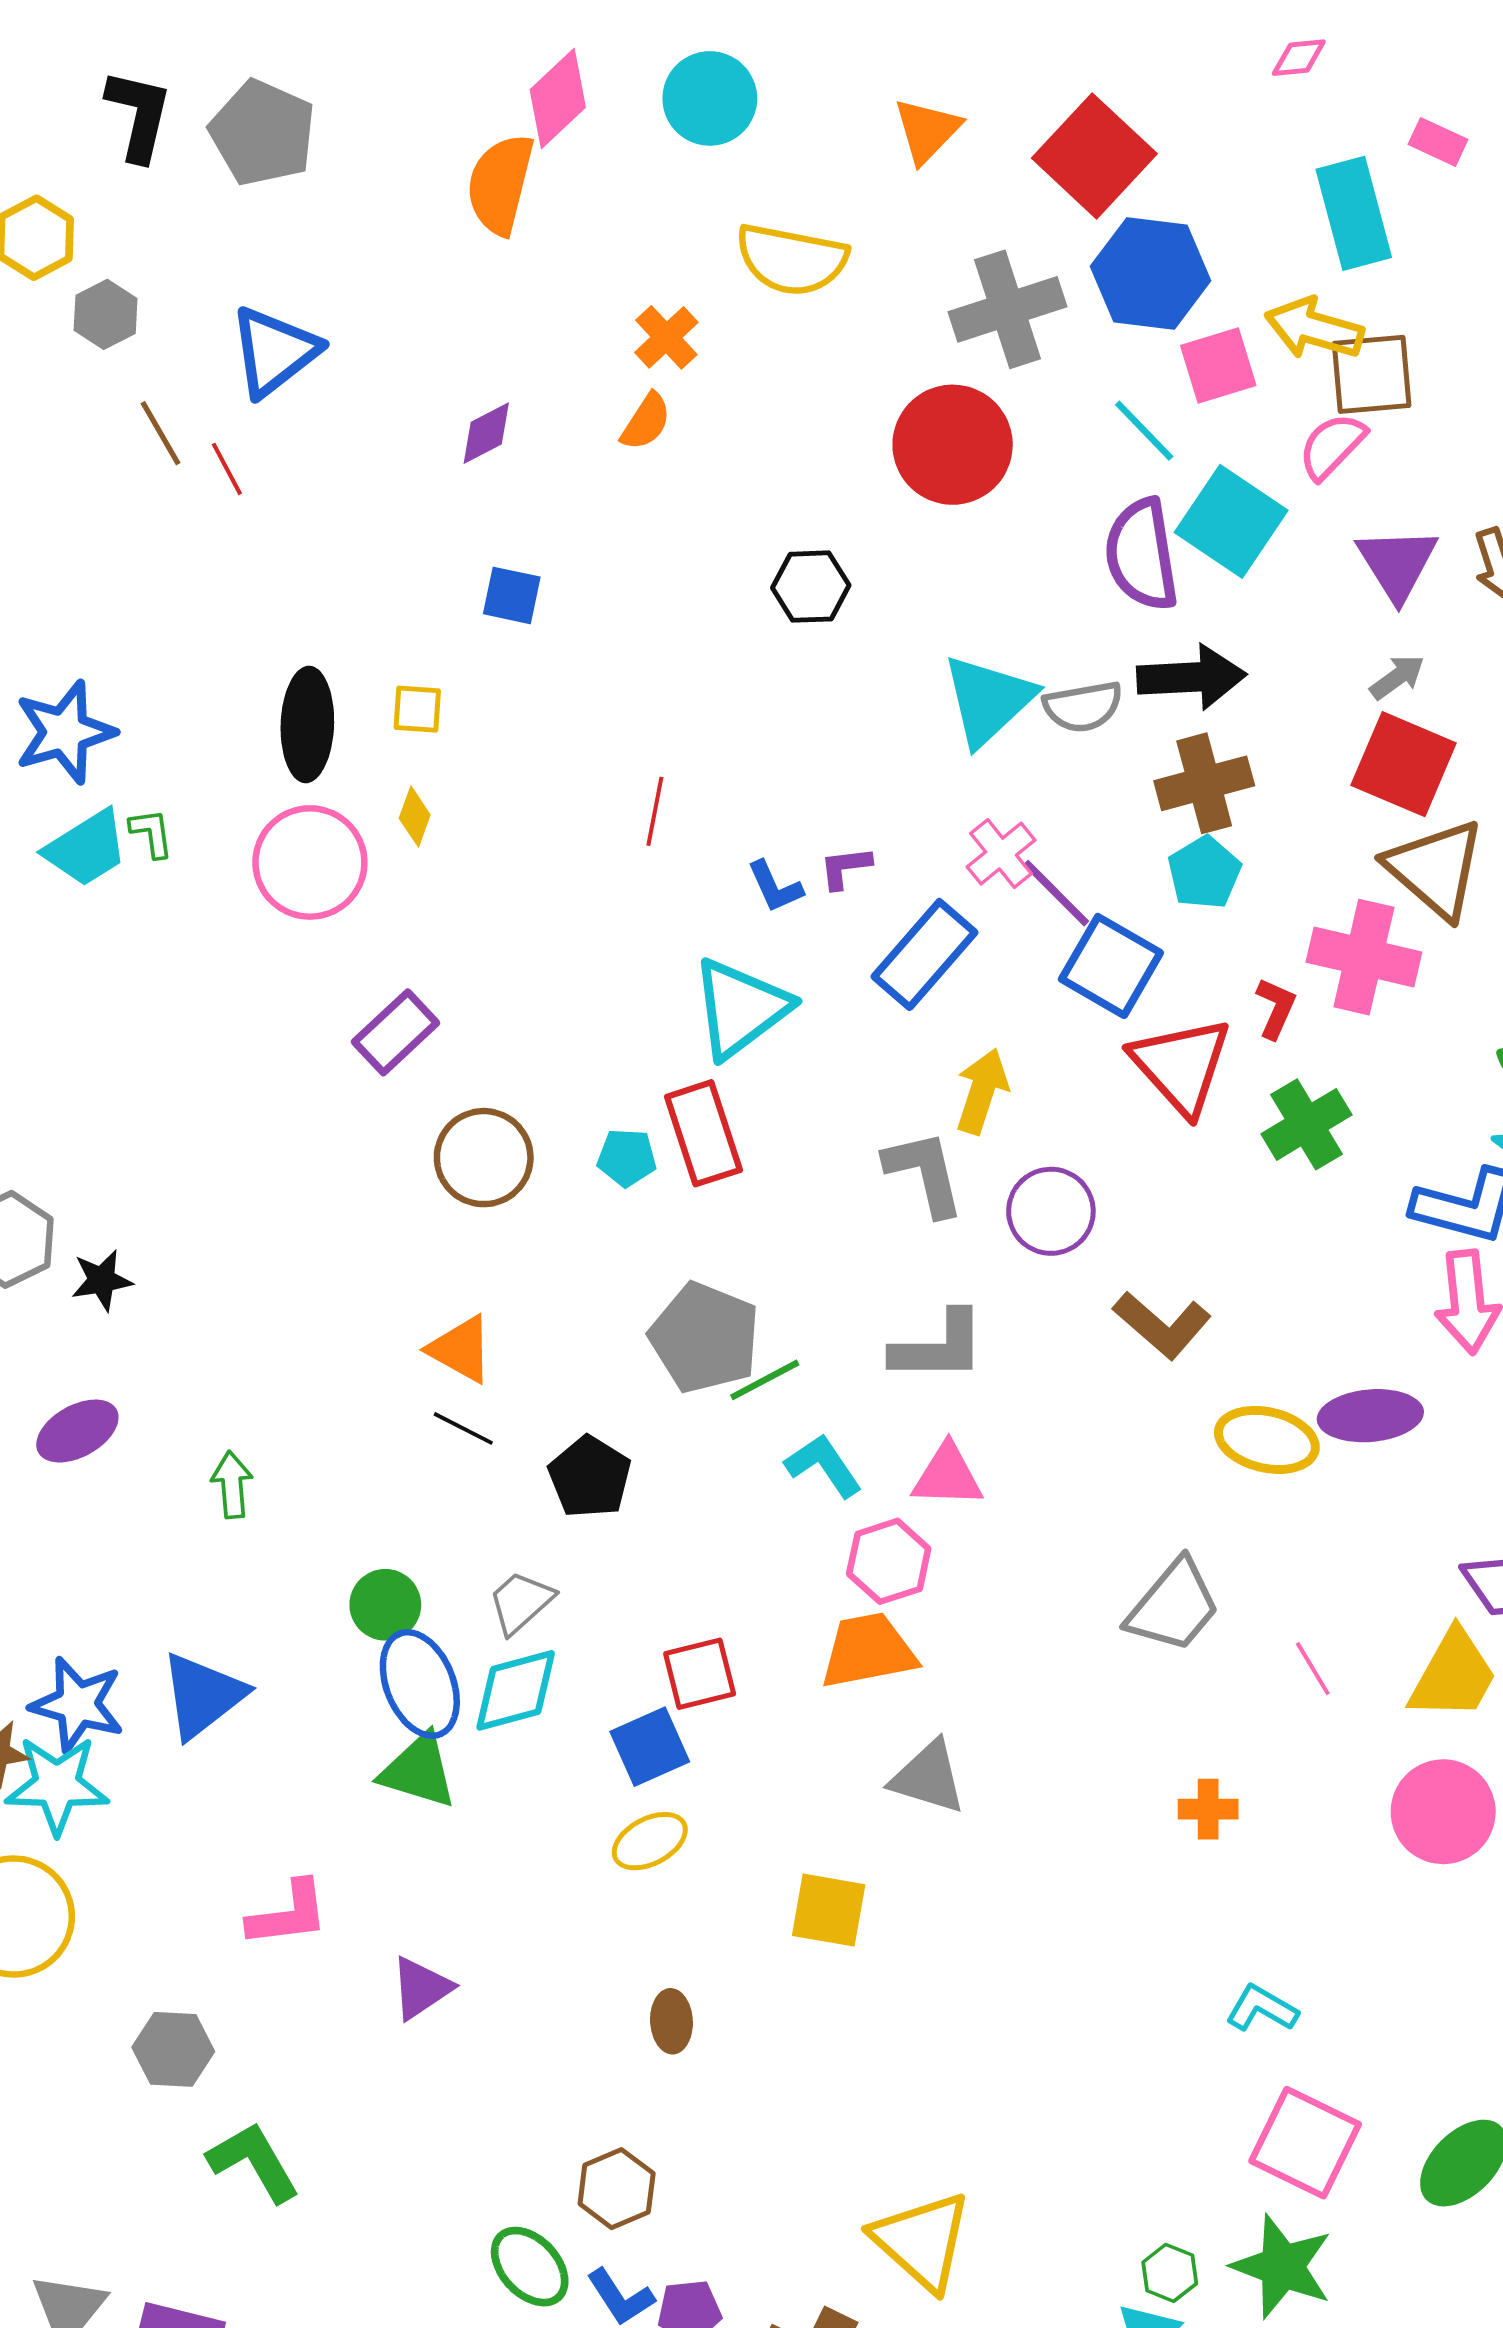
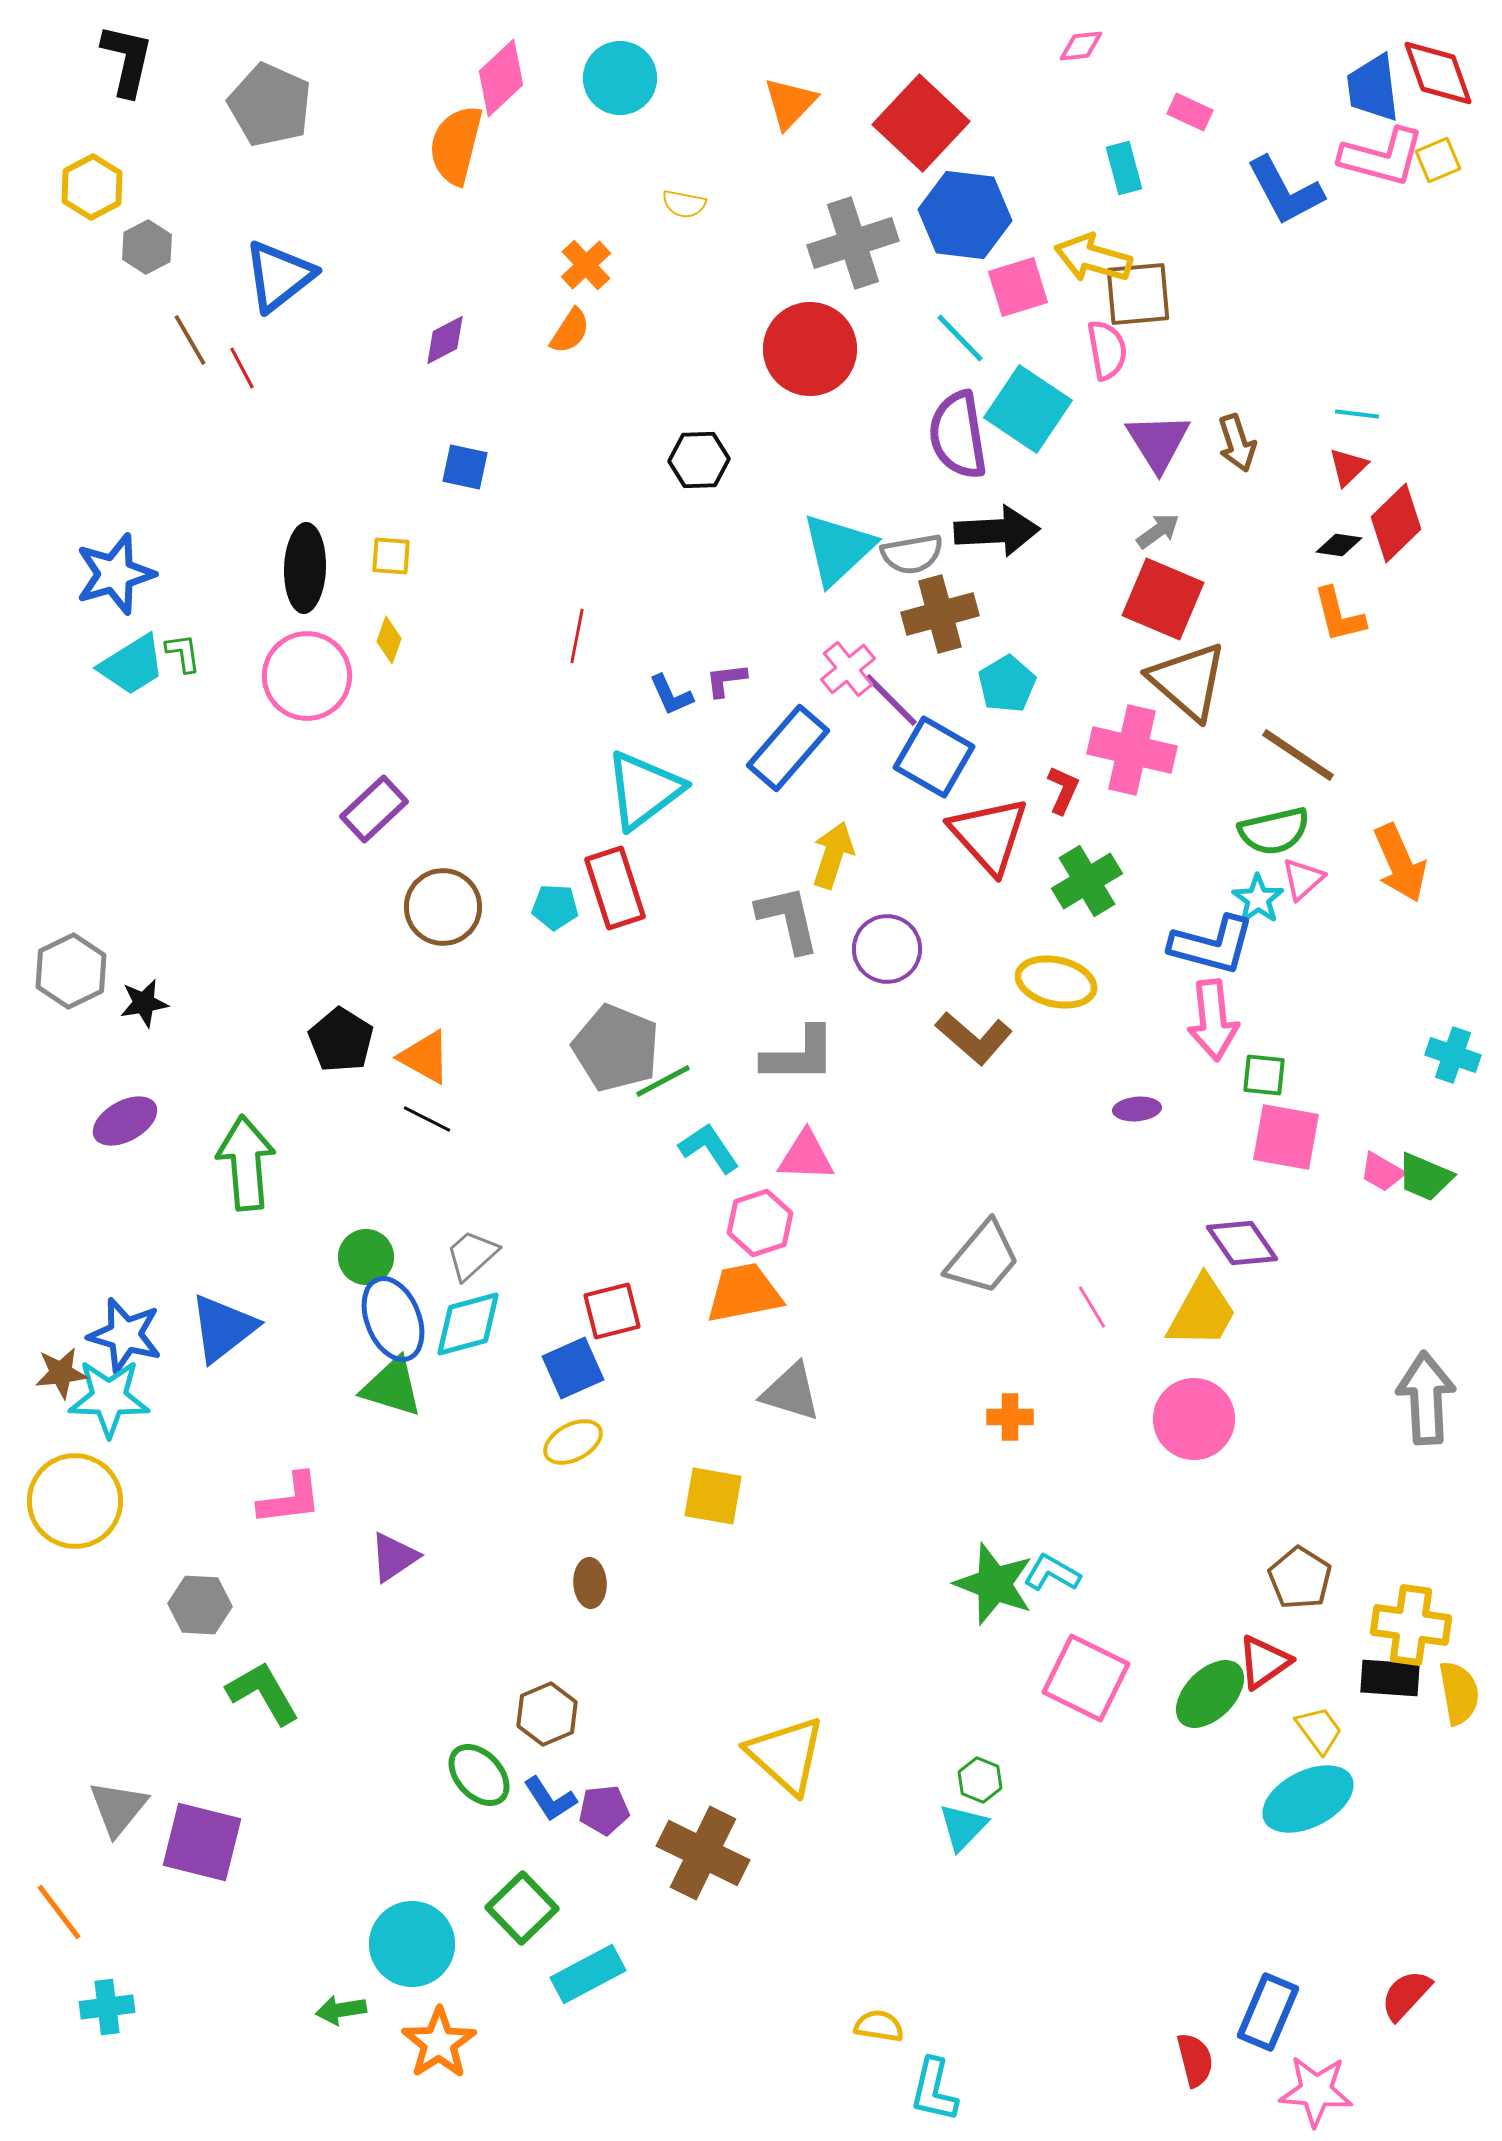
black L-shape: (139, 115) -> (127, 60), moved
cyan rectangle: (1354, 213) -> (1124, 168), size x0.6
yellow semicircle: (792, 259) -> (684, 204), size x0.5
pink semicircle: (1332, 446) -> (1107, 350), turned 126
brown cross: (1204, 783) -> (940, 614), moved
purple ellipse: (1370, 1416) -> (1137, 1109), size x0.6
yellow ellipse: (1267, 1440) -> (1056, 982), moved
black pentagon: (590, 1477) -> (341, 1040), moved
green arrow: (232, 1485) -> (246, 1163), size x1.8
green star: (1282, 2267) -> (994, 1584), moved

